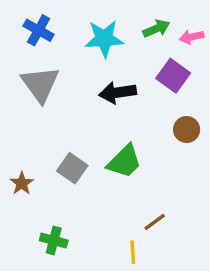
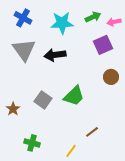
purple square: (173, 76) -> (103, 45), turned 30
black arrow: (118, 92) -> (55, 55), moved
yellow line: (133, 252) -> (71, 151), moved, turned 40

